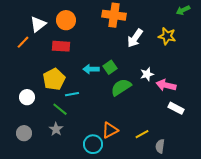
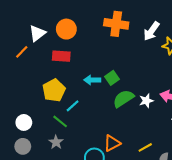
white arrow: (135, 38) -> (151, 31), moved
white star: (147, 74) -> (146, 101), moved
cyan line: (72, 94) -> (73, 106), turned -32
white circle: (27, 97) -> (24, 122), moved

